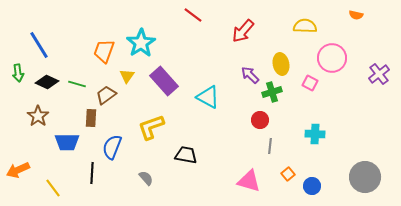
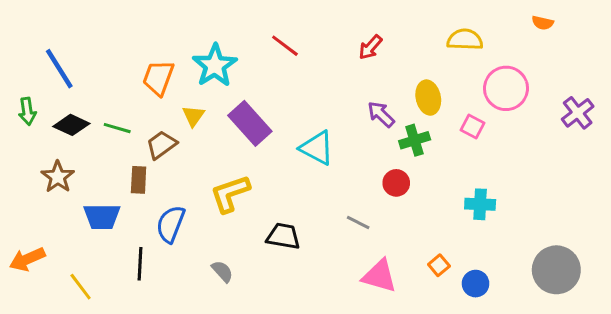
red line: (193, 15) -> (285, 46), moved
red arrow: (243, 31) -> (370, 47), size x0.7
gray line: (270, 146) -> (358, 223), moved, turned -70

